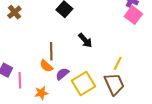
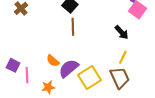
black arrow: (85, 40) -> (122, 32), moved
brown line: (51, 51) -> (73, 27), moved
purple semicircle: (62, 74) -> (69, 68), size x1.5

